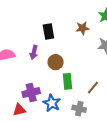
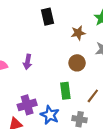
black rectangle: (48, 32) -> (48, 17), moved
brown circle: (56, 62) -> (77, 63), moved

